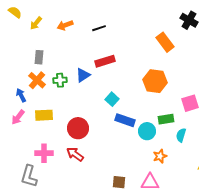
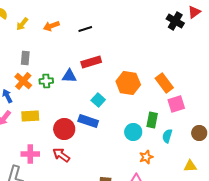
orange rectangle: (165, 42) -> (164, 83), moved
blue triangle: (83, 75) -> (69, 76), turned 35
orange hexagon: (155, 81) -> (128, 83), moved
green rectangle: (166, 119) -> (152, 120), turned -70
blue rectangle: (125, 120) -> (88, 121), moved

